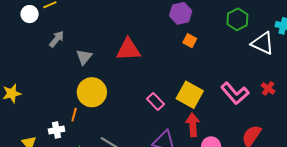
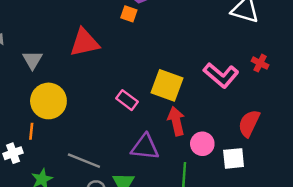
orange square: (190, 41) -> (129, 14), moved

